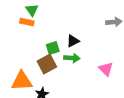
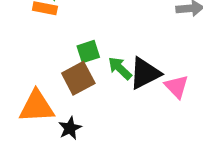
black triangle: (73, 41) -> (145, 73), moved, size x1.5
green arrow: (72, 58) -> (120, 68), turned -140

